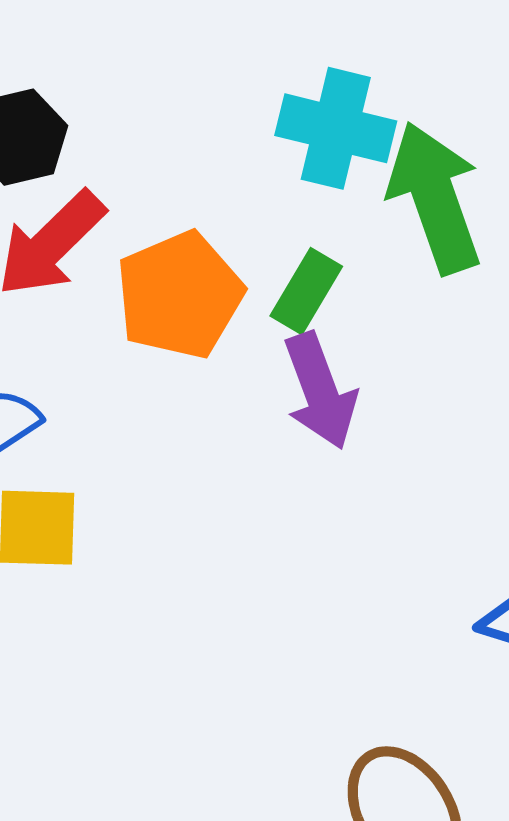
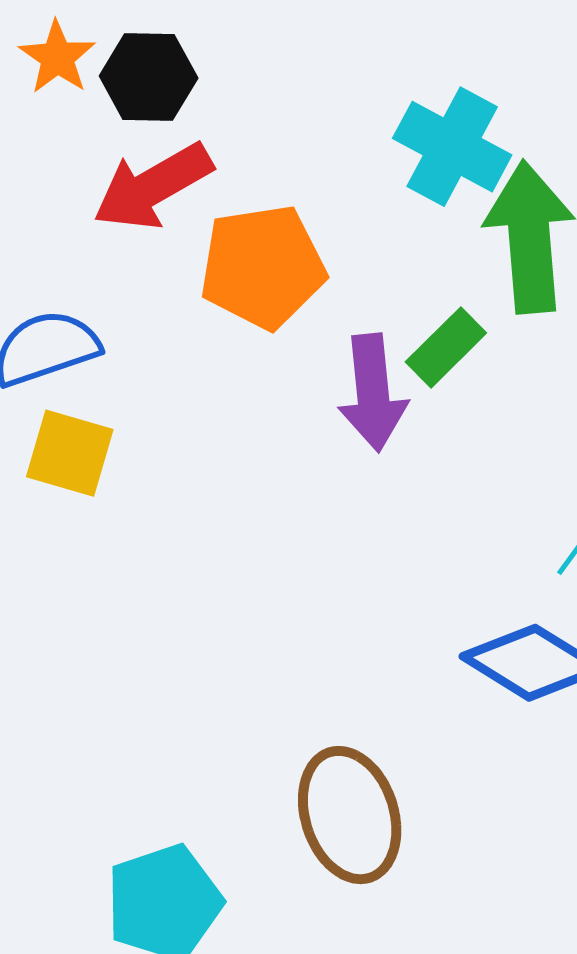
green rectangle: (306, 291) -> (446, 347), moved

